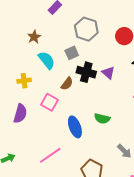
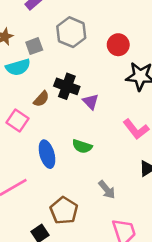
gray square: (72, 53) -> (34, 46), moved
cyan semicircle: (47, 60) -> (18, 67), turned 108
purple triangle: (108, 73) -> (91, 102), moved

